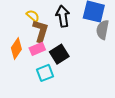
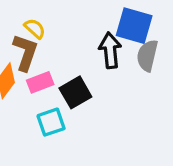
black arrow: (63, 16) -> (110, 50), moved
brown L-shape: (41, 31) -> (25, 52), moved

